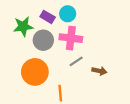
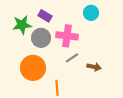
cyan circle: (68, 14) -> (91, 13), moved

